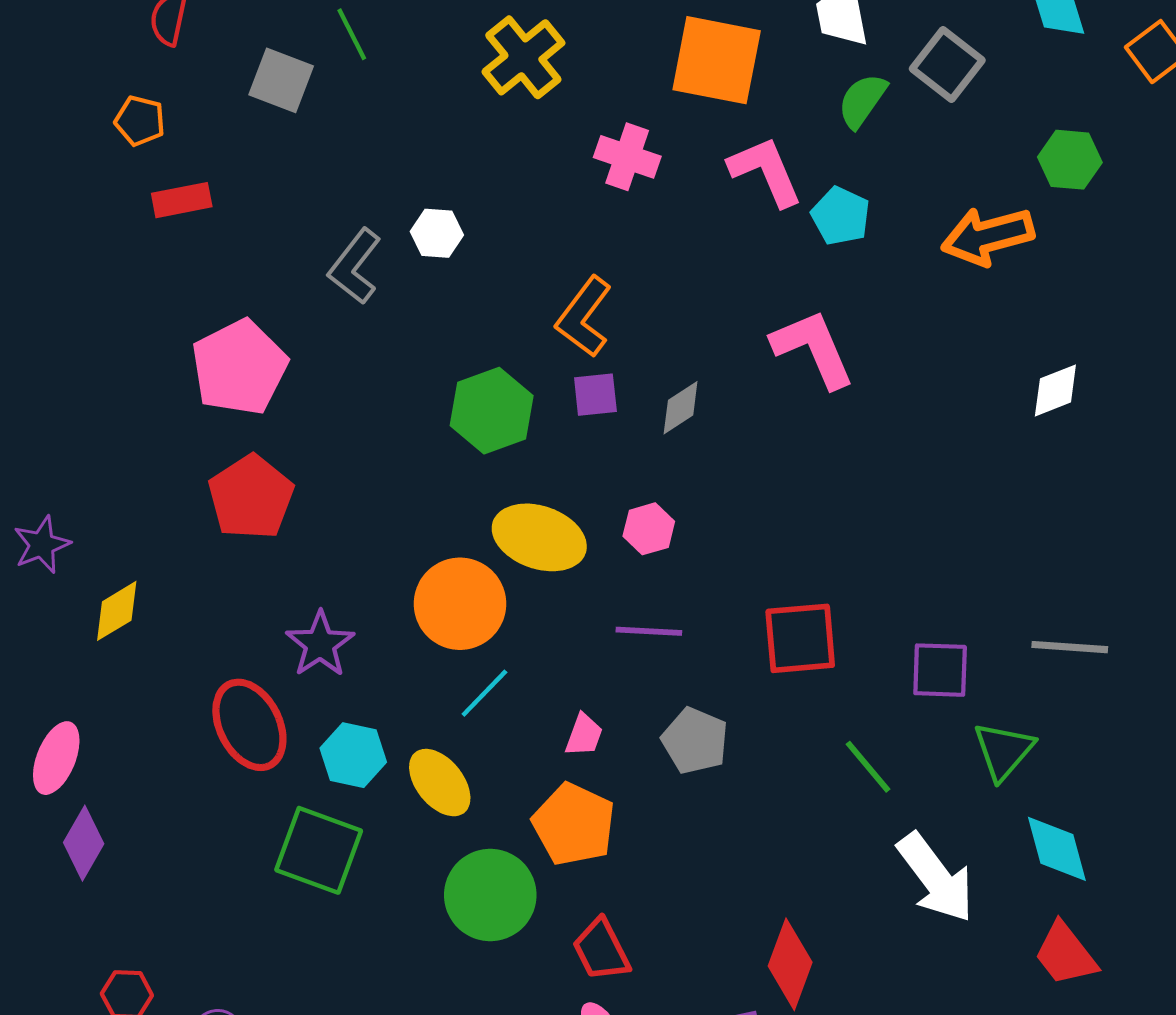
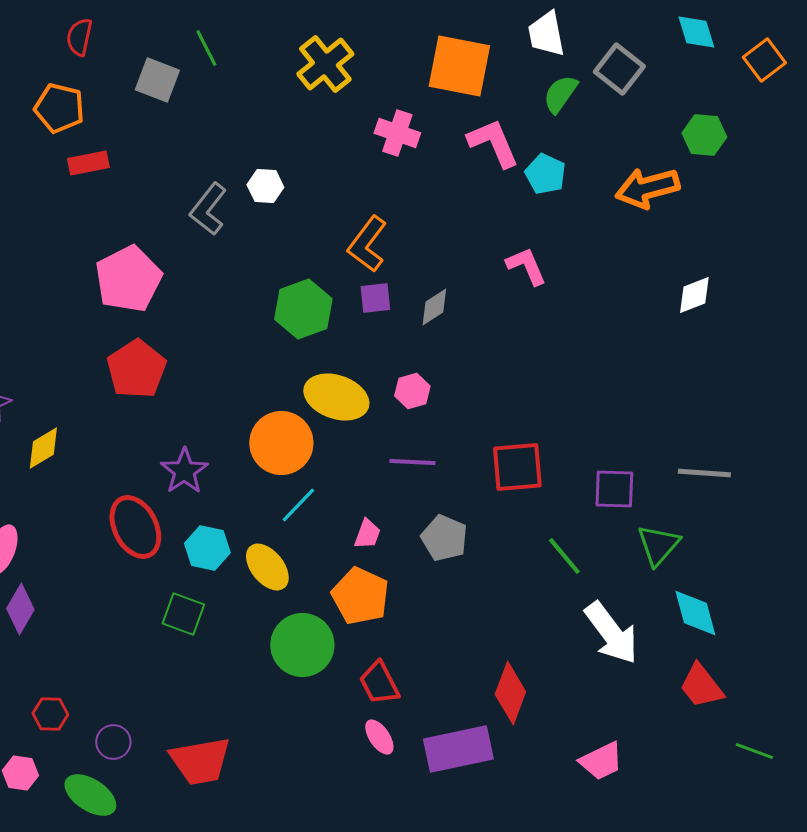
orange pentagon: (140, 121) -> (59, 108), size x1.4
pink L-shape: (813, 349) -> (526, 266), size x0.7
green square: (319, 850) -> (183, 614), size x0.7

